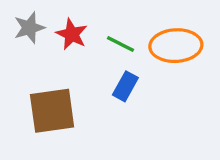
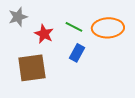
red star: (72, 34) -> (44, 34), moved

